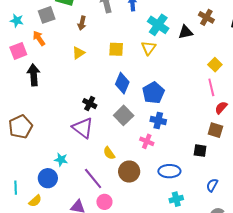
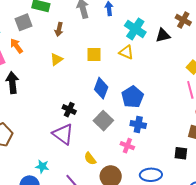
yellow triangle: (148, 48) -> (126, 52), turned -42

